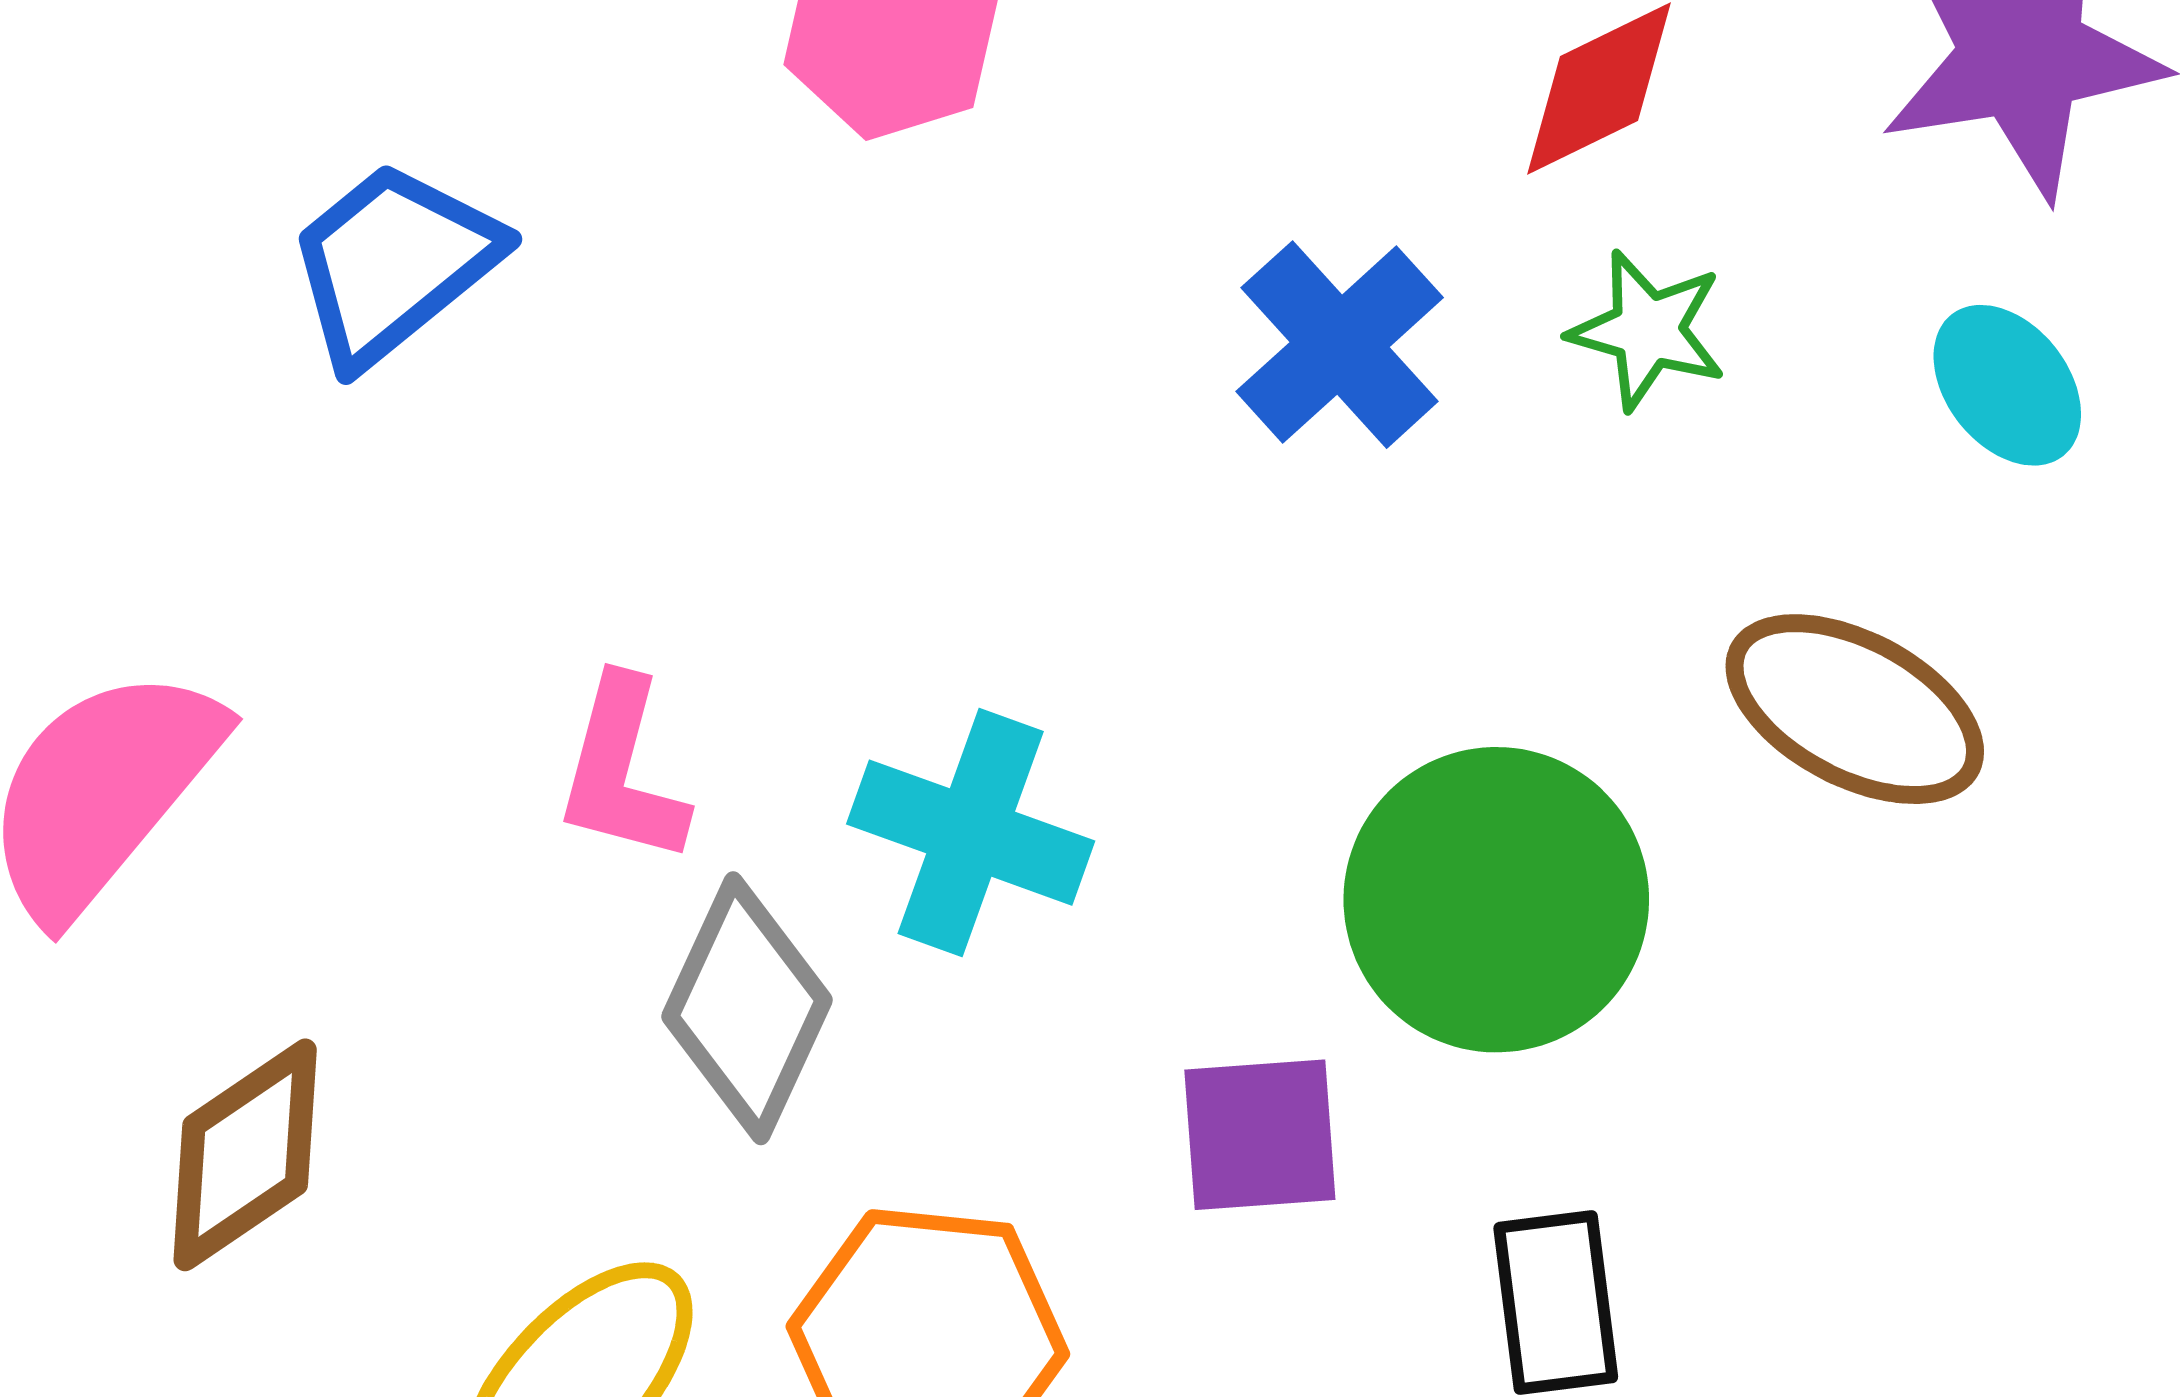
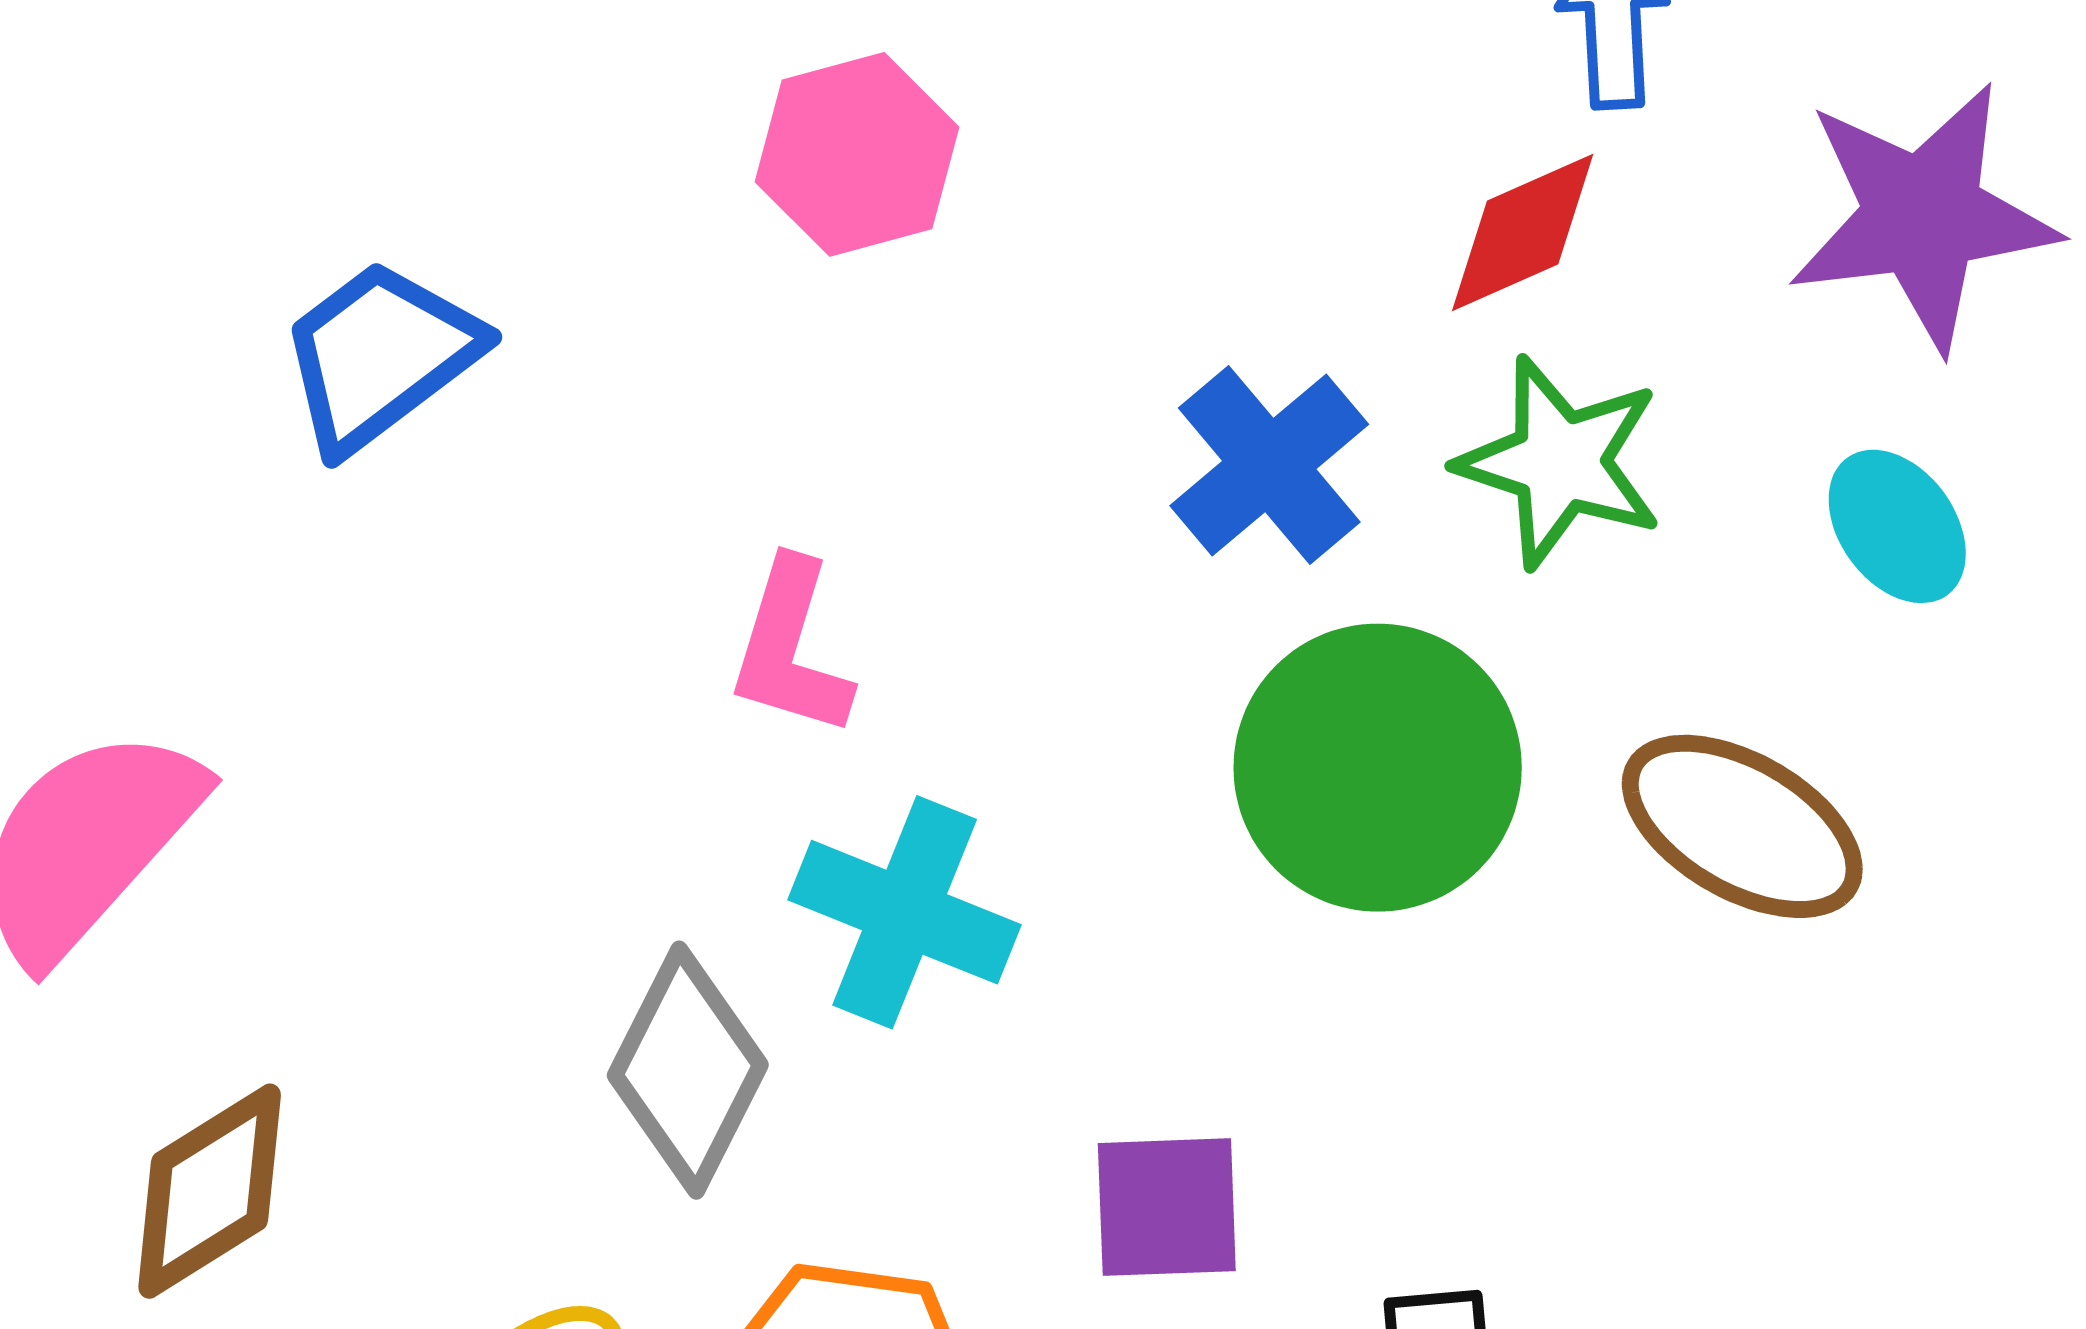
green star: (1648, 330) -> (1560, 462), size x1.4
pink L-shape: (622, 771) -> (791, 648), moved
green circle: (1496, 900) -> (1378, 768), moved

